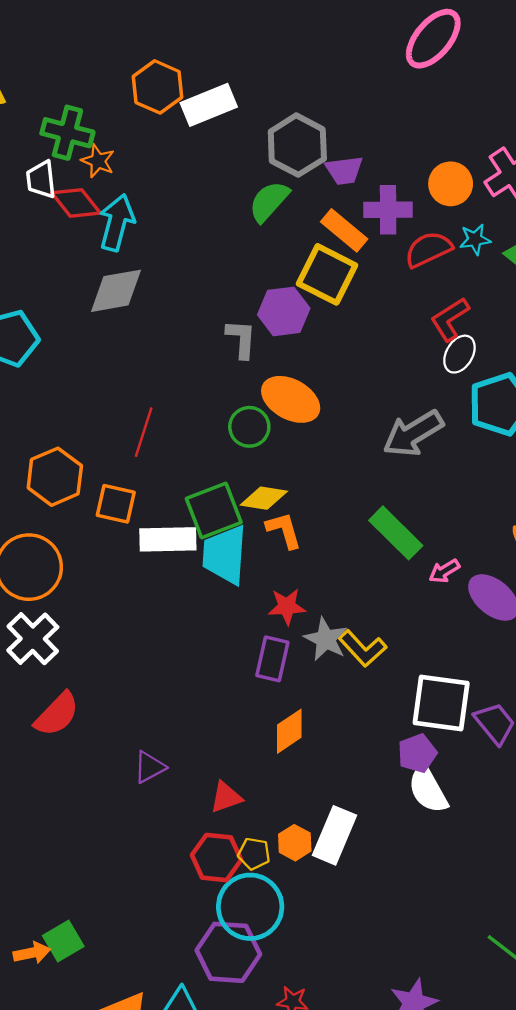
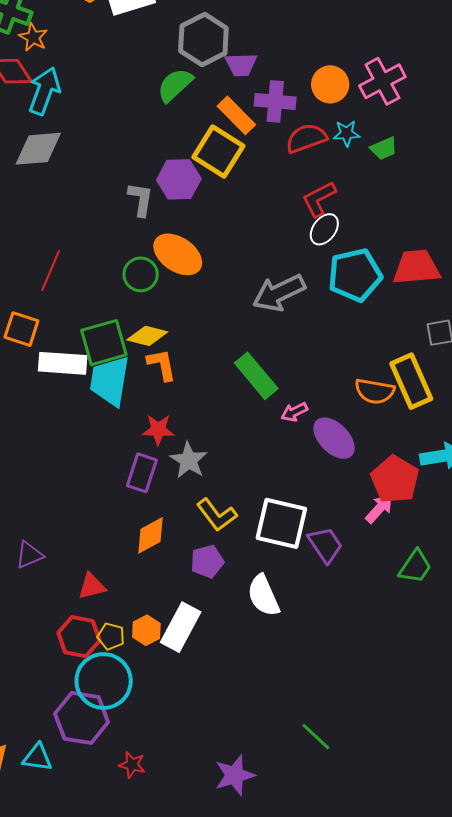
yellow L-shape: (363, 648) -> (217, 515), moved
purple pentagon: (417, 753) -> (207, 561), moved

